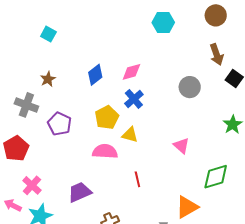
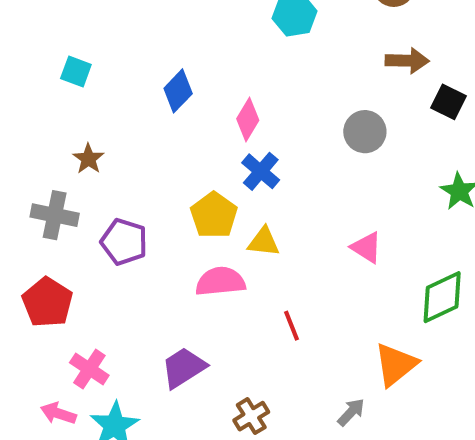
brown arrow: (217, 55) -> (407, 61), turned -60
pink diamond: (131, 72) -> (248, 120), turned -35
blue diamond: (95, 75) -> (178, 91), moved

